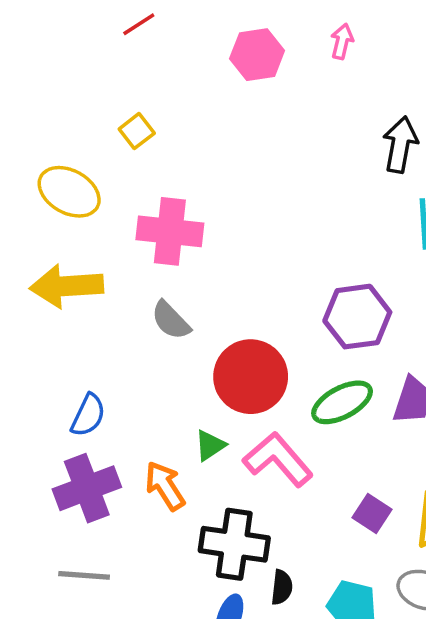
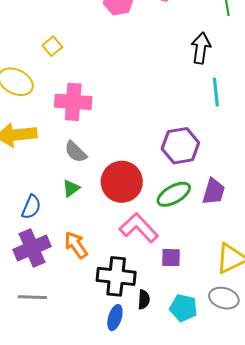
green triangle: (210, 445) -> (71, 188), moved
purple square: (372, 513) -> (171, 258), moved, turned -30

